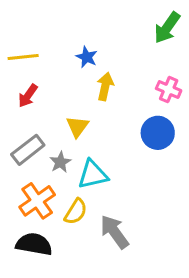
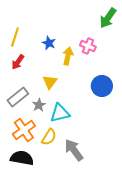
yellow line: (23, 57) -> (15, 37), turned -66
blue star: (87, 57) -> (49, 43), moved
pink cross: (169, 90) -> (88, 46), moved

